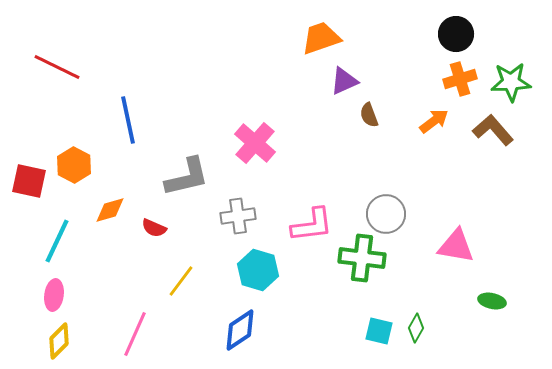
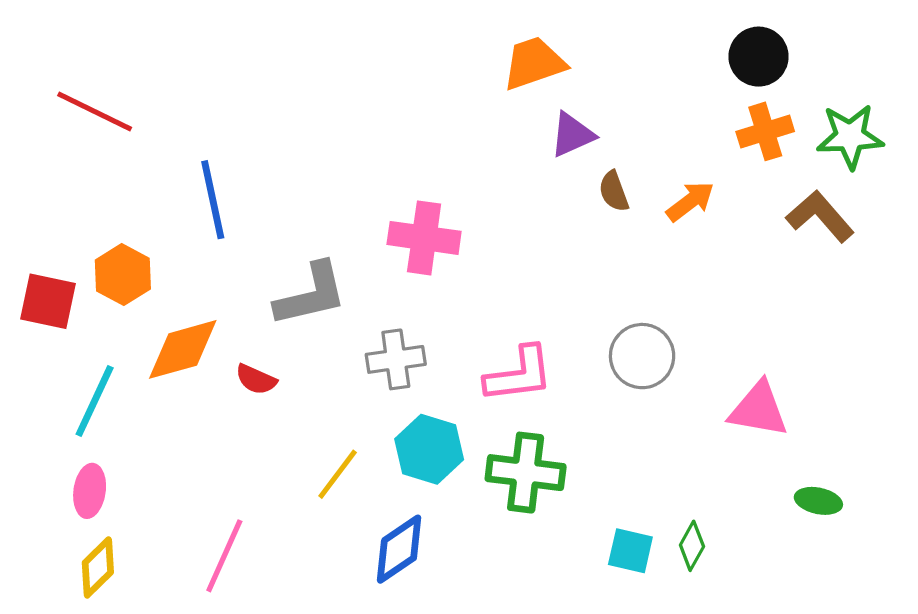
orange arrow: (434, 121) -> (690, 201), moved
pink cross: (255, 143) -> (424, 238), turned -33
orange diamond: (110, 210) -> (183, 349), size x1.5
green cross: (362, 258) -> (526, 473), moved
yellow line: (181, 281) -> (338, 474), moved

